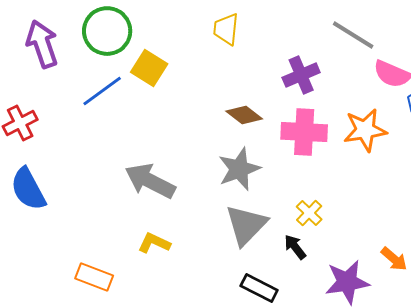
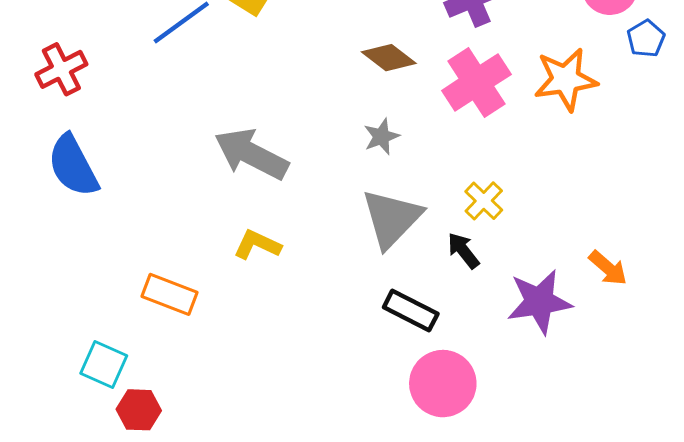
pink cross: (304, 132) -> (476, 82), turned -36
gray star: (239, 169) -> (381, 137), size x0.6

